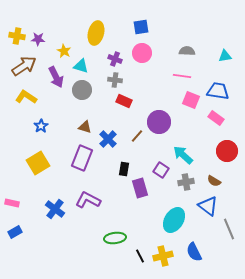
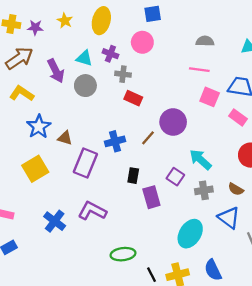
yellow star: (64, 51) -> (65, 21), moved
pink circle: (142, 53) -> (142, 42), moved
purple cross: (115, 59) -> (110, 54), moved
blue star: (41, 126) -> (39, 127), size x1.5
brown triangle: (85, 127) -> (65, 138), moved
blue cross: (108, 139) -> (115, 141), turned 30

